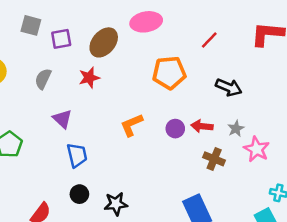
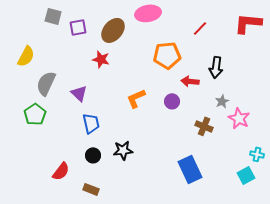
red star: (89, 78) -> (101, 59), turned 30
gray semicircle: (43, 79) -> (46, 83), moved, size x1.4
black arrow: (229, 87) -> (216, 67), turned 75
red arrow: (202, 126) -> (190, 81), moved
black star: (116, 204) -> (123, 150), moved

